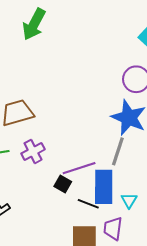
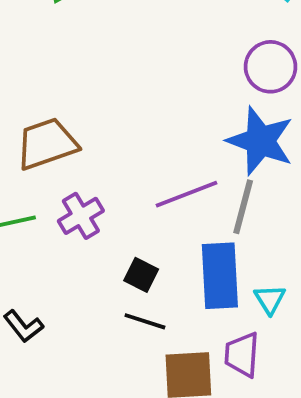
purple line: (79, 168) -> (187, 194), moved
black line: (88, 204) -> (145, 321), moved

